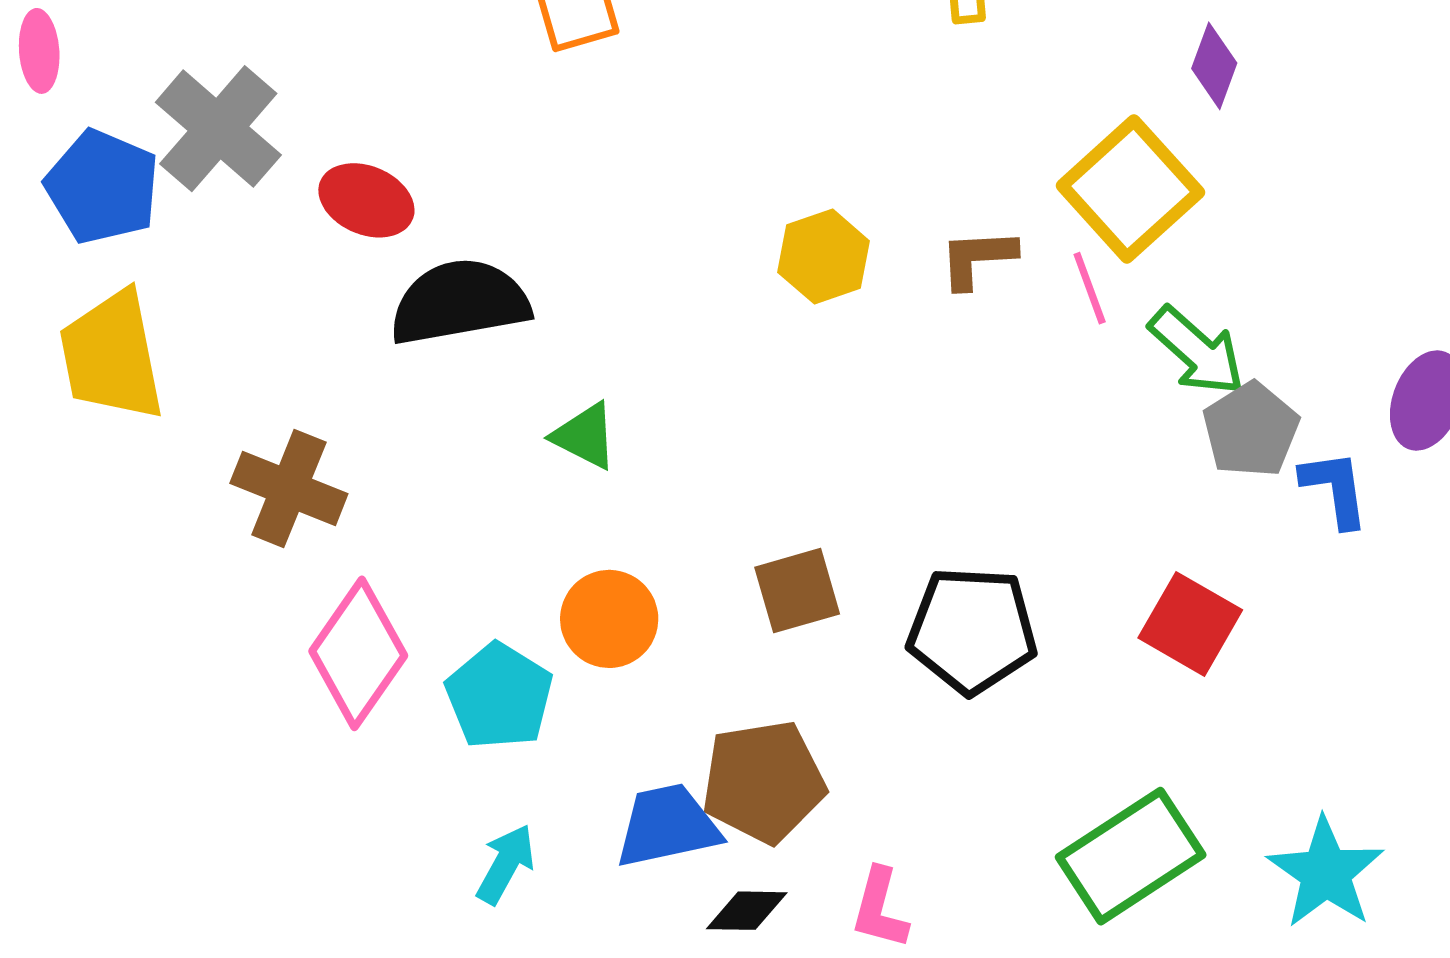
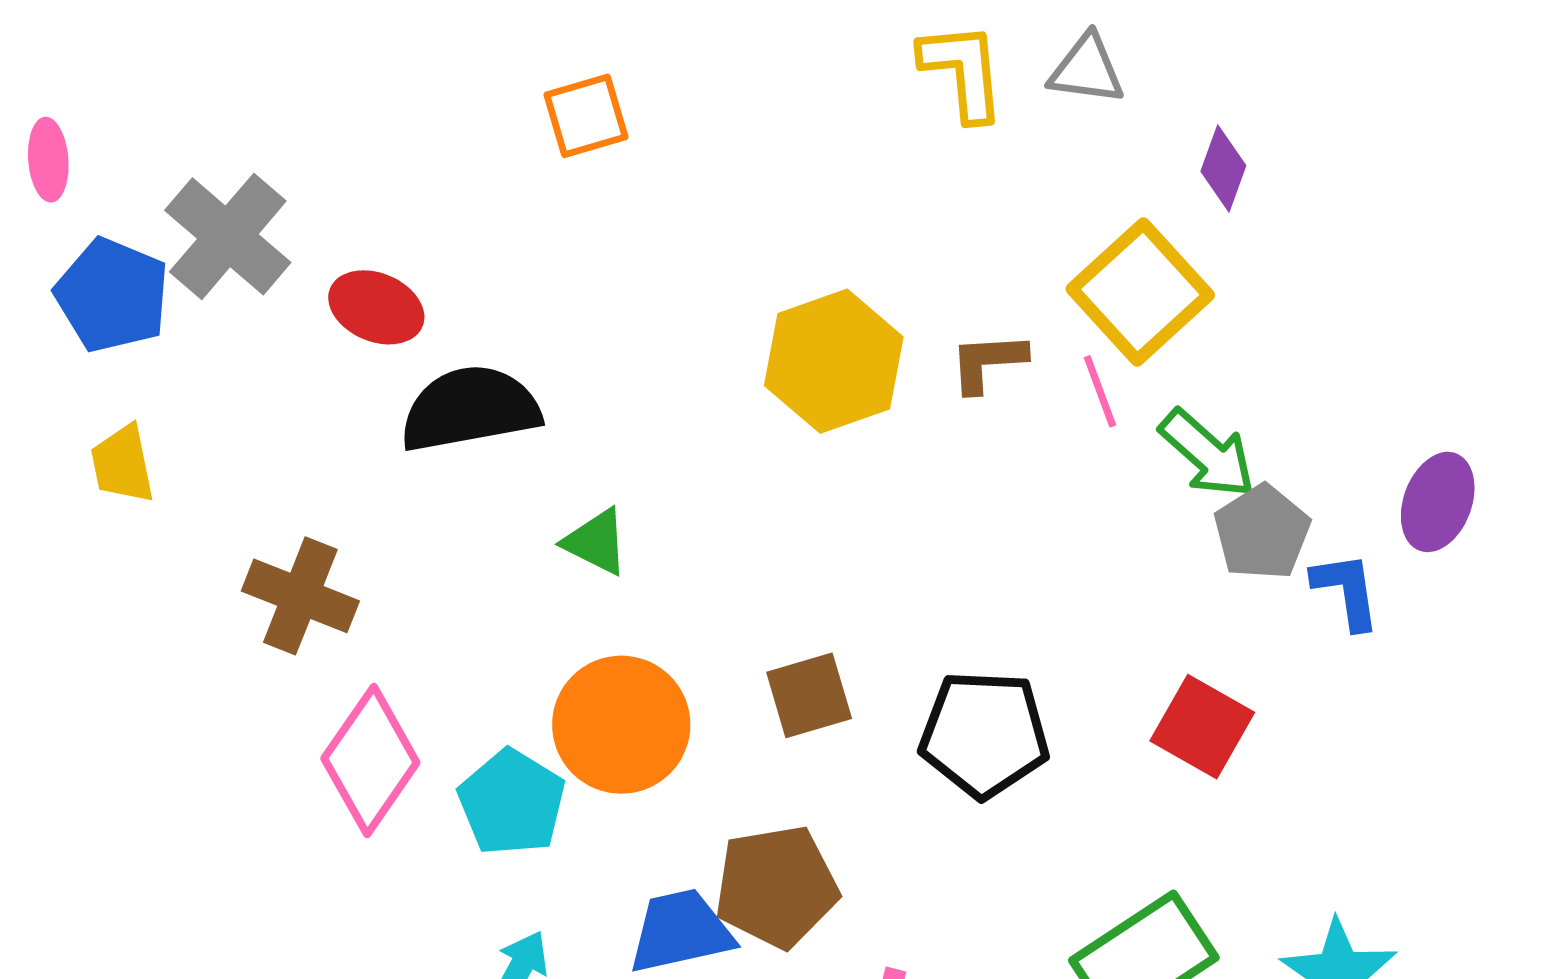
yellow hexagon: (824, 257) -> (834, 361), size x1.5
yellow trapezoid: (112, 356) -> (122, 464), size x0.6
orange circle: (609, 619) -> (621, 725), size x1.4

